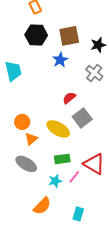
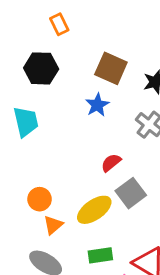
black hexagon: (36, 35) -> (41, 68), moved
brown square: (69, 36) -> (111, 68), turned 35
yellow ellipse: (58, 129) -> (94, 210), turned -65

